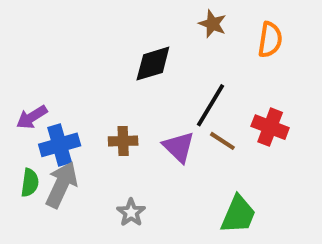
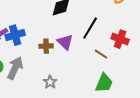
brown line: (222, 141) -> (101, 54), moved
blue cross: (60, 145) -> (15, 35), moved
purple triangle: (179, 147) -> (65, 42), moved

